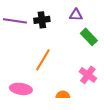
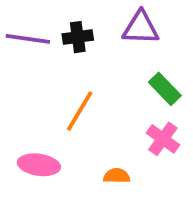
purple triangle: (76, 15) -> (141, 28), size x1.5
green rectangle: (89, 37) -> (165, 89), moved

